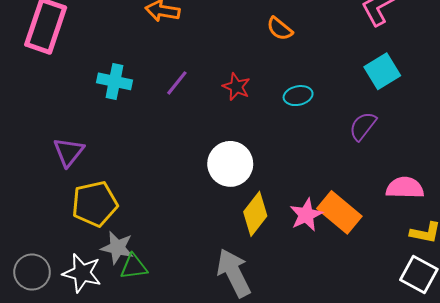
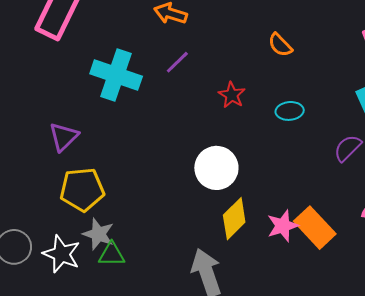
cyan cross: (114, 81) -> (116, 75), size x1.5
purple line: (177, 83) -> (177, 62), moved

